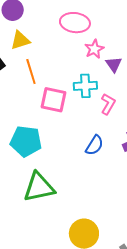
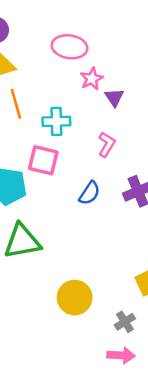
cyan cross: (85, 86) -> (56, 121), moved
pink square: (53, 100) -> (43, 160), moved

